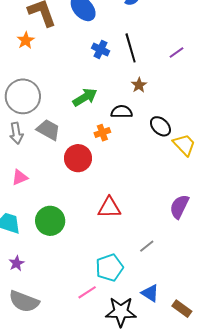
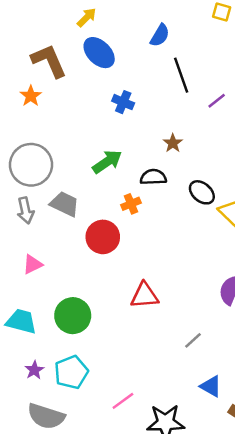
black line: (131, 48) -> (181, 75), moved
cyan pentagon: (109, 268) -> (71, 372), moved
blue triangle: (150, 293) -> (211, 386), moved

